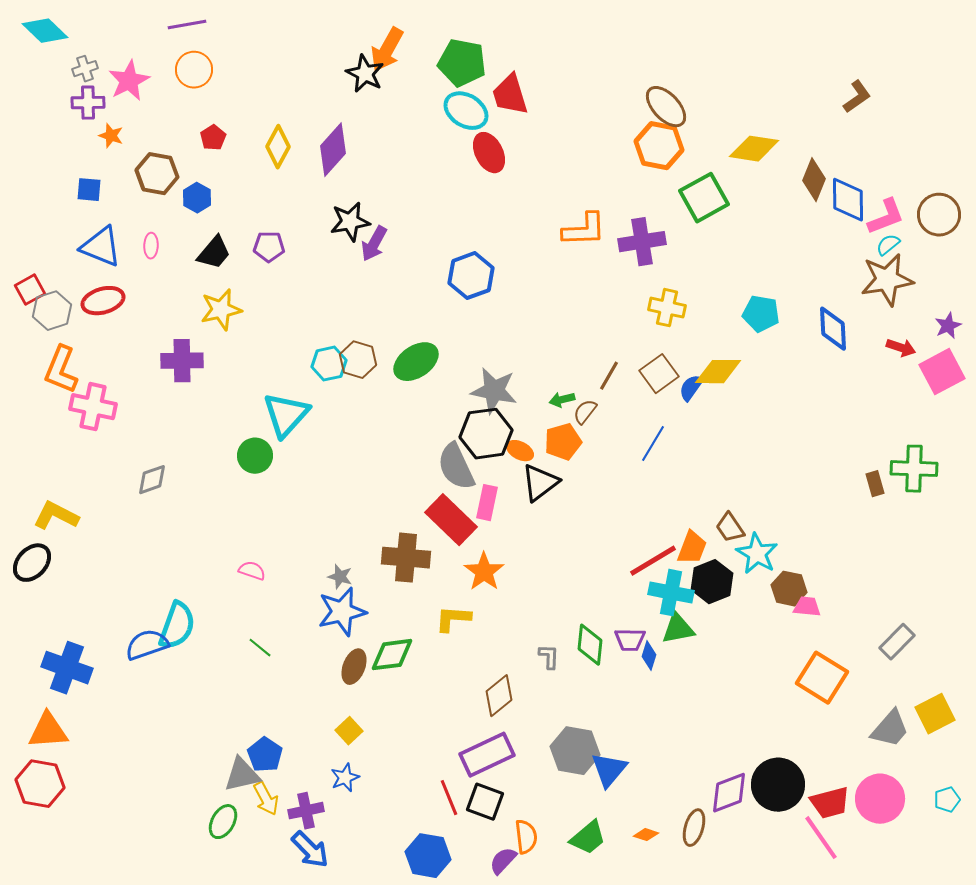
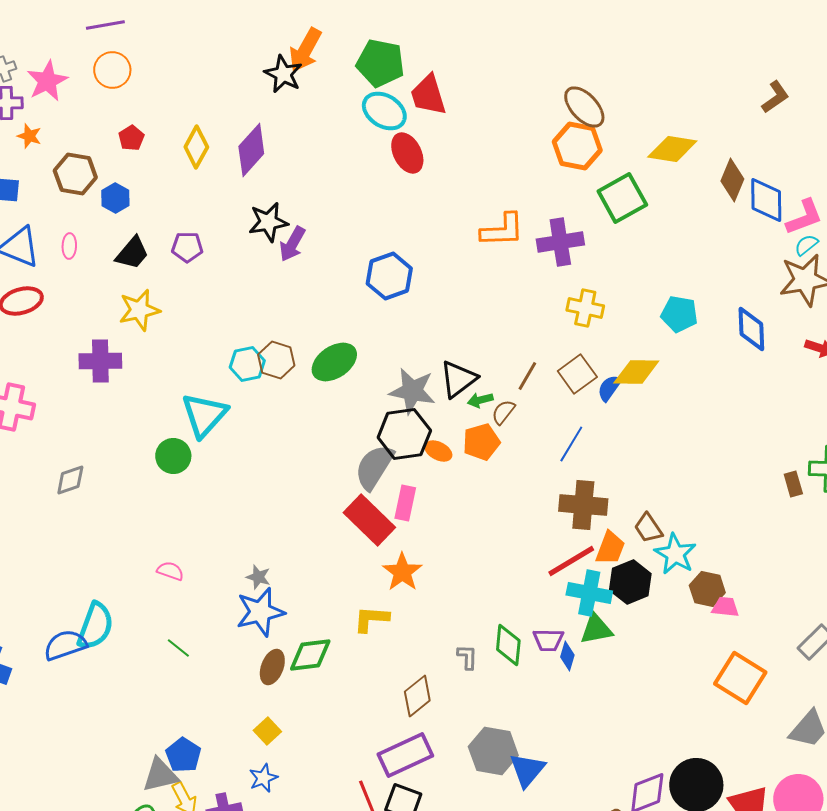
gray semicircle: (456, 467) -> (374, 467), turned 57
black triangle: (540, 483) -> (458, 379), moved
brown cross: (406, 558) -> (583, 505), moved

